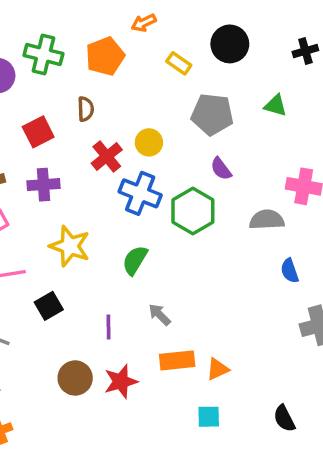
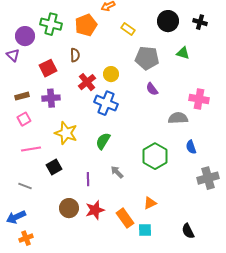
black circle: (230, 44) -> (168, 21), moved
black cross: (305, 51) -> (200, 22), turned 32
green hexagon: (193, 211) -> (155, 156), moved
orange rectangle: (177, 360) -> (125, 218), moved, turned 60

